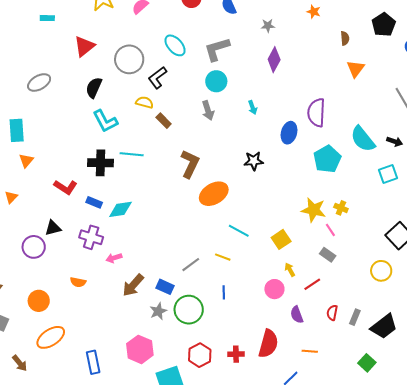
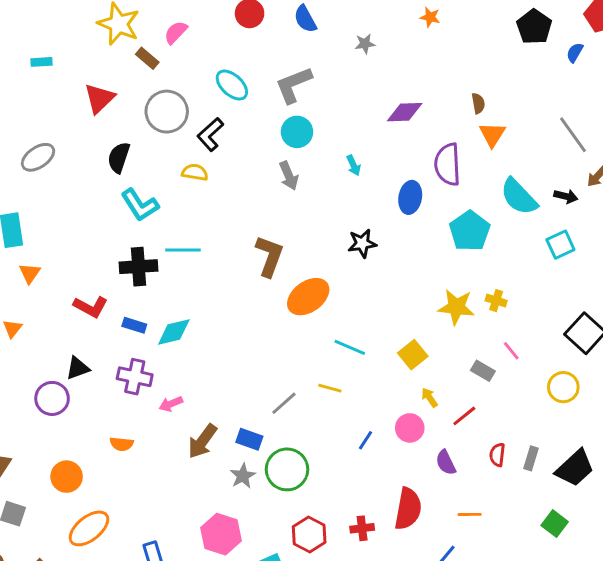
brown semicircle: (345, 38) -> (478, 103), moved
purple diamond: (274, 60) -> (405, 112), moved, turned 65
orange triangle: (356, 69) -> (492, 135), moved
brown rectangle: (164, 121) -> (147, 58), moved
pink line: (330, 230) -> (511, 351), moved
blue line: (224, 292) -> (365, 440), moved, turned 40

